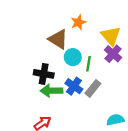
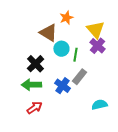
black cross: (44, 74) -> (35, 64), turned 36
blue cross: (74, 86) -> (62, 86), moved
green arrow: (51, 91) -> (31, 85), moved

